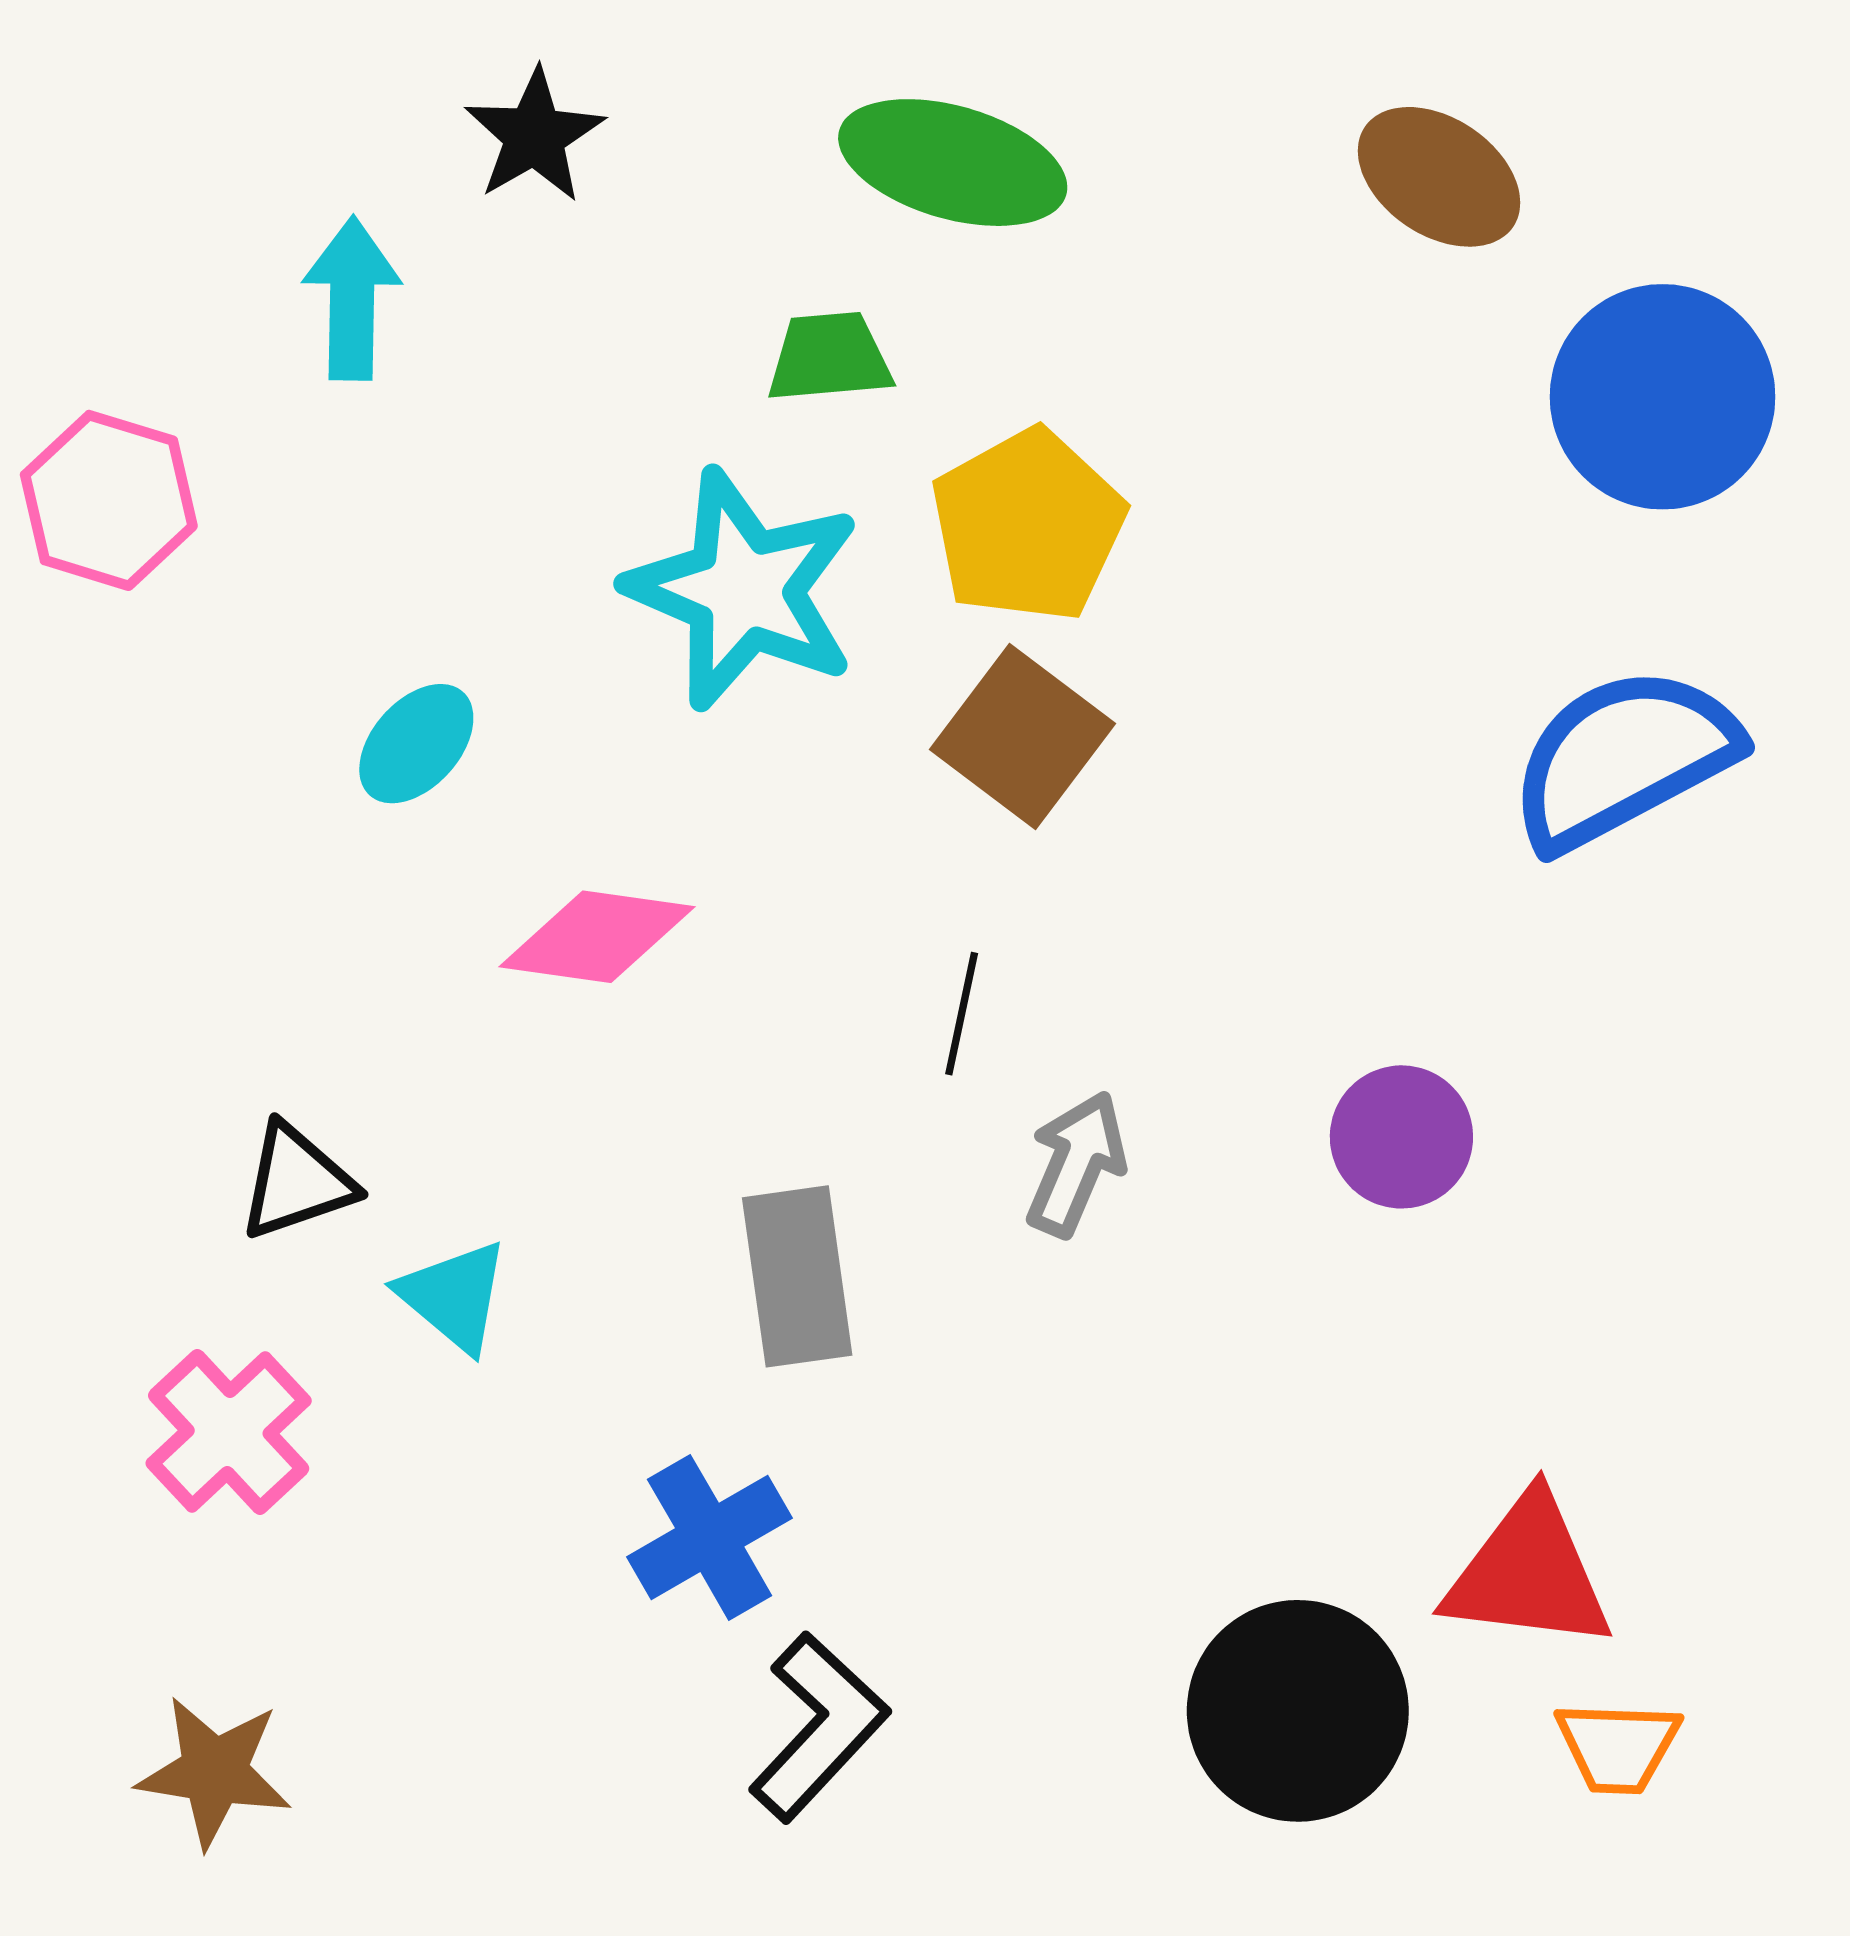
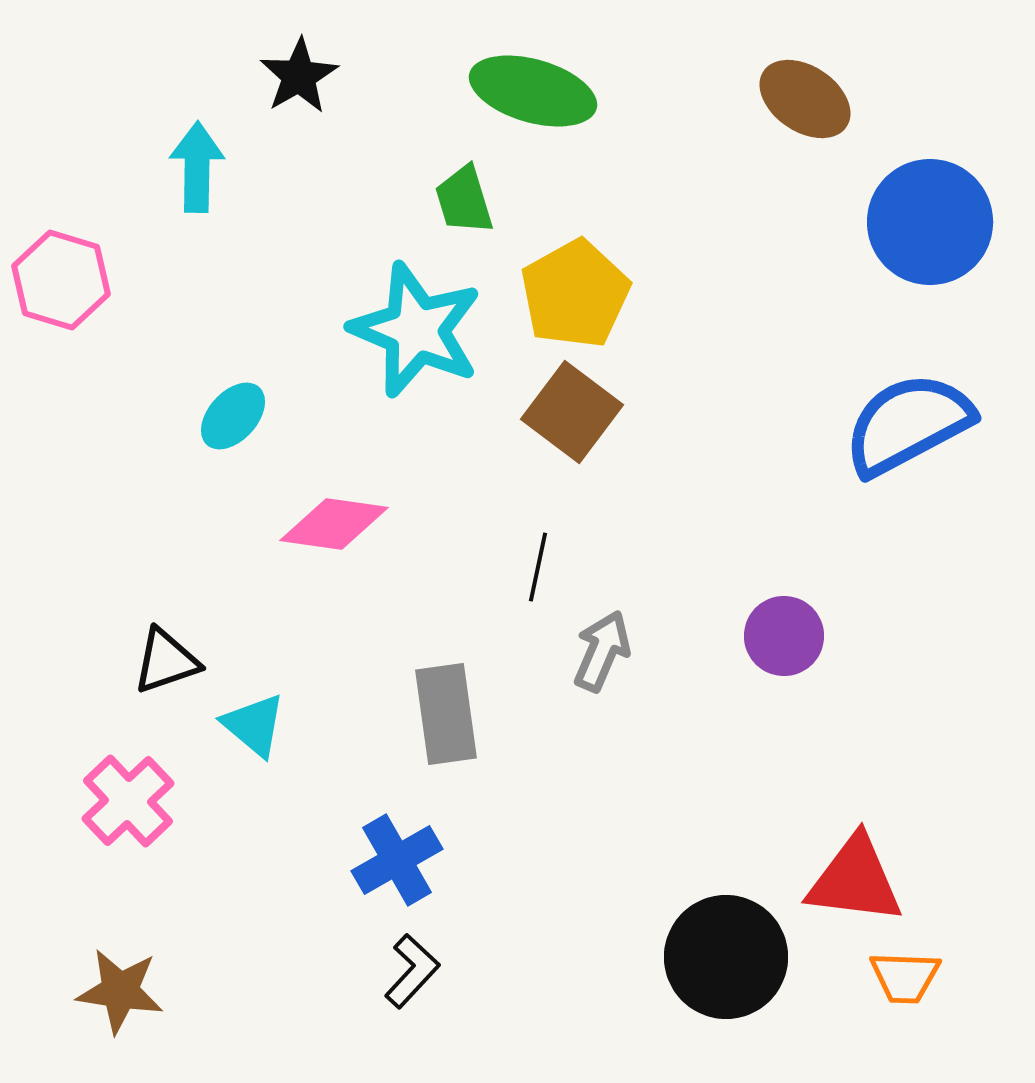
green trapezoid: (829, 357) -> (464, 200), turned -102
black L-shape: (819, 1727) -> (412, 971), moved, size x0.7

